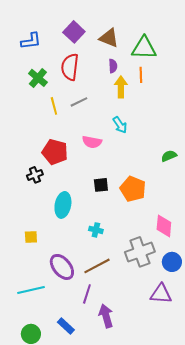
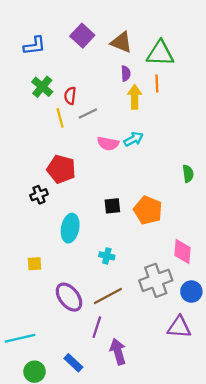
red semicircle: (70, 67) -> (70, 96), moved, size x0.6
cyan arrow: (120, 125) -> (134, 139), turned -84
pink semicircle: (92, 142) -> (108, 144), moved
green semicircle: (169, 156) -> (188, 174), turned 105
cyan line: (31, 290) -> (20, 338), moved

